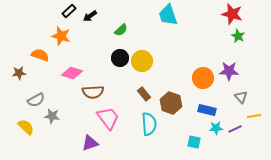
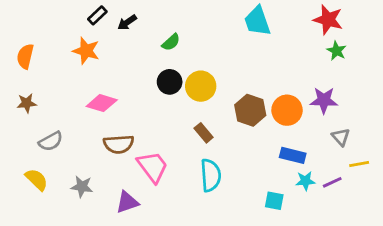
cyan trapezoid: (168, 15) -> (257, 21), moved
orange semicircle: (40, 55) -> (25, 56), moved, turned -96
brown semicircle: (93, 92) -> (119, 144), moved
brown hexagon: (171, 103) -> (250, 110), moved
gray star: (52, 116) -> (82, 187), moved

